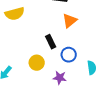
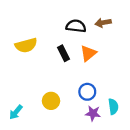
black rectangle: (51, 42) -> (63, 53), moved
purple star: (60, 78) -> (93, 113), moved

